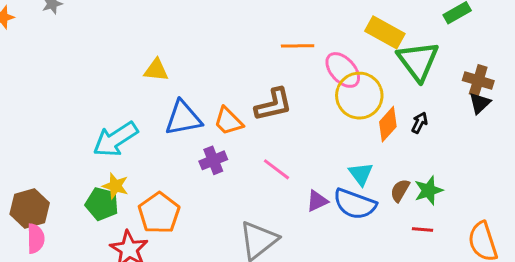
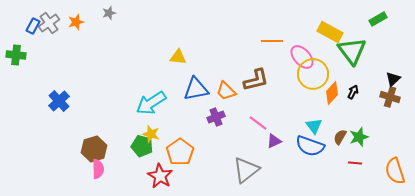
brown cross: (478, 81) -> (390, 97), moved
purple triangle: (317, 201) -> (274, 141), moved

